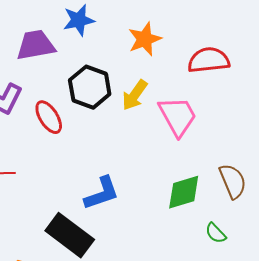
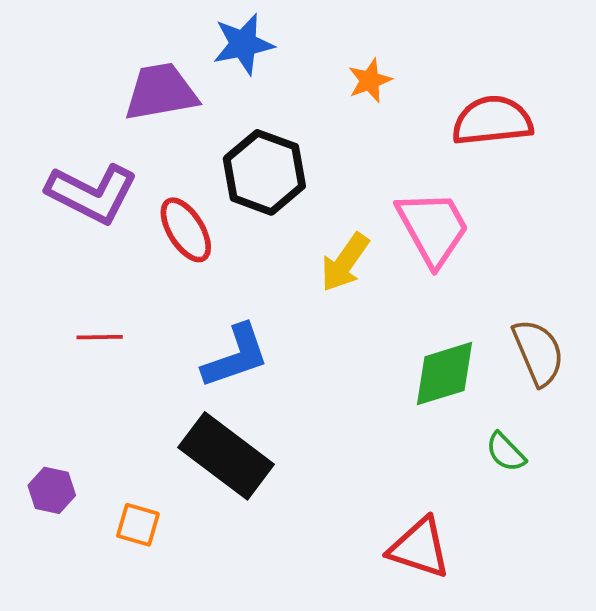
orange star: (145, 39) -> (370, 80), size x0.7
yellow arrow: (135, 95) -> (345, 262), moved
blue L-shape: (102, 193) -> (236, 356), moved

